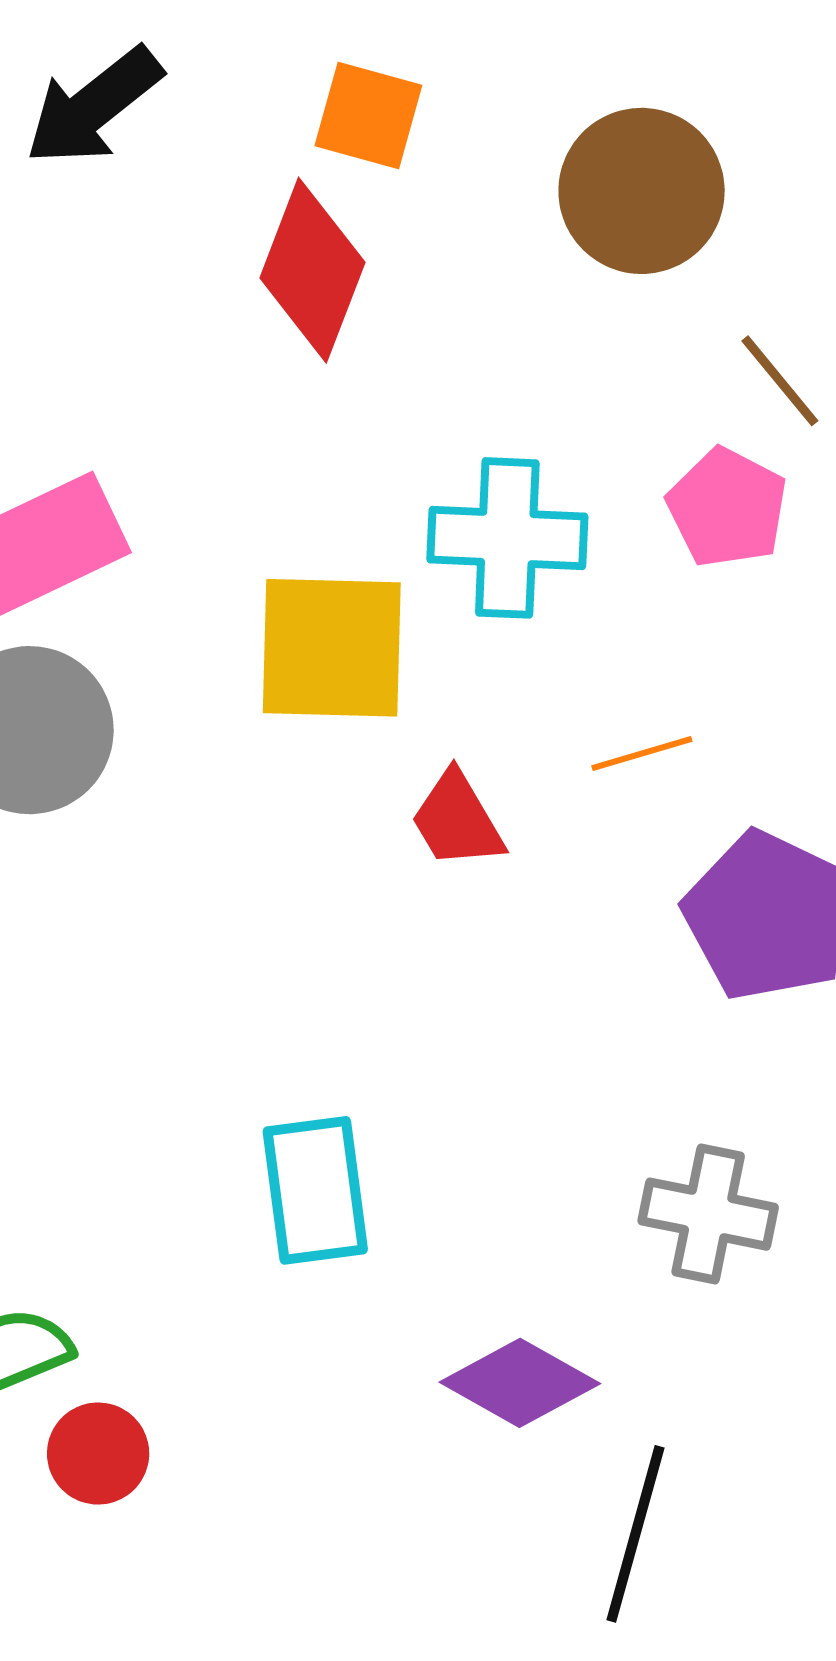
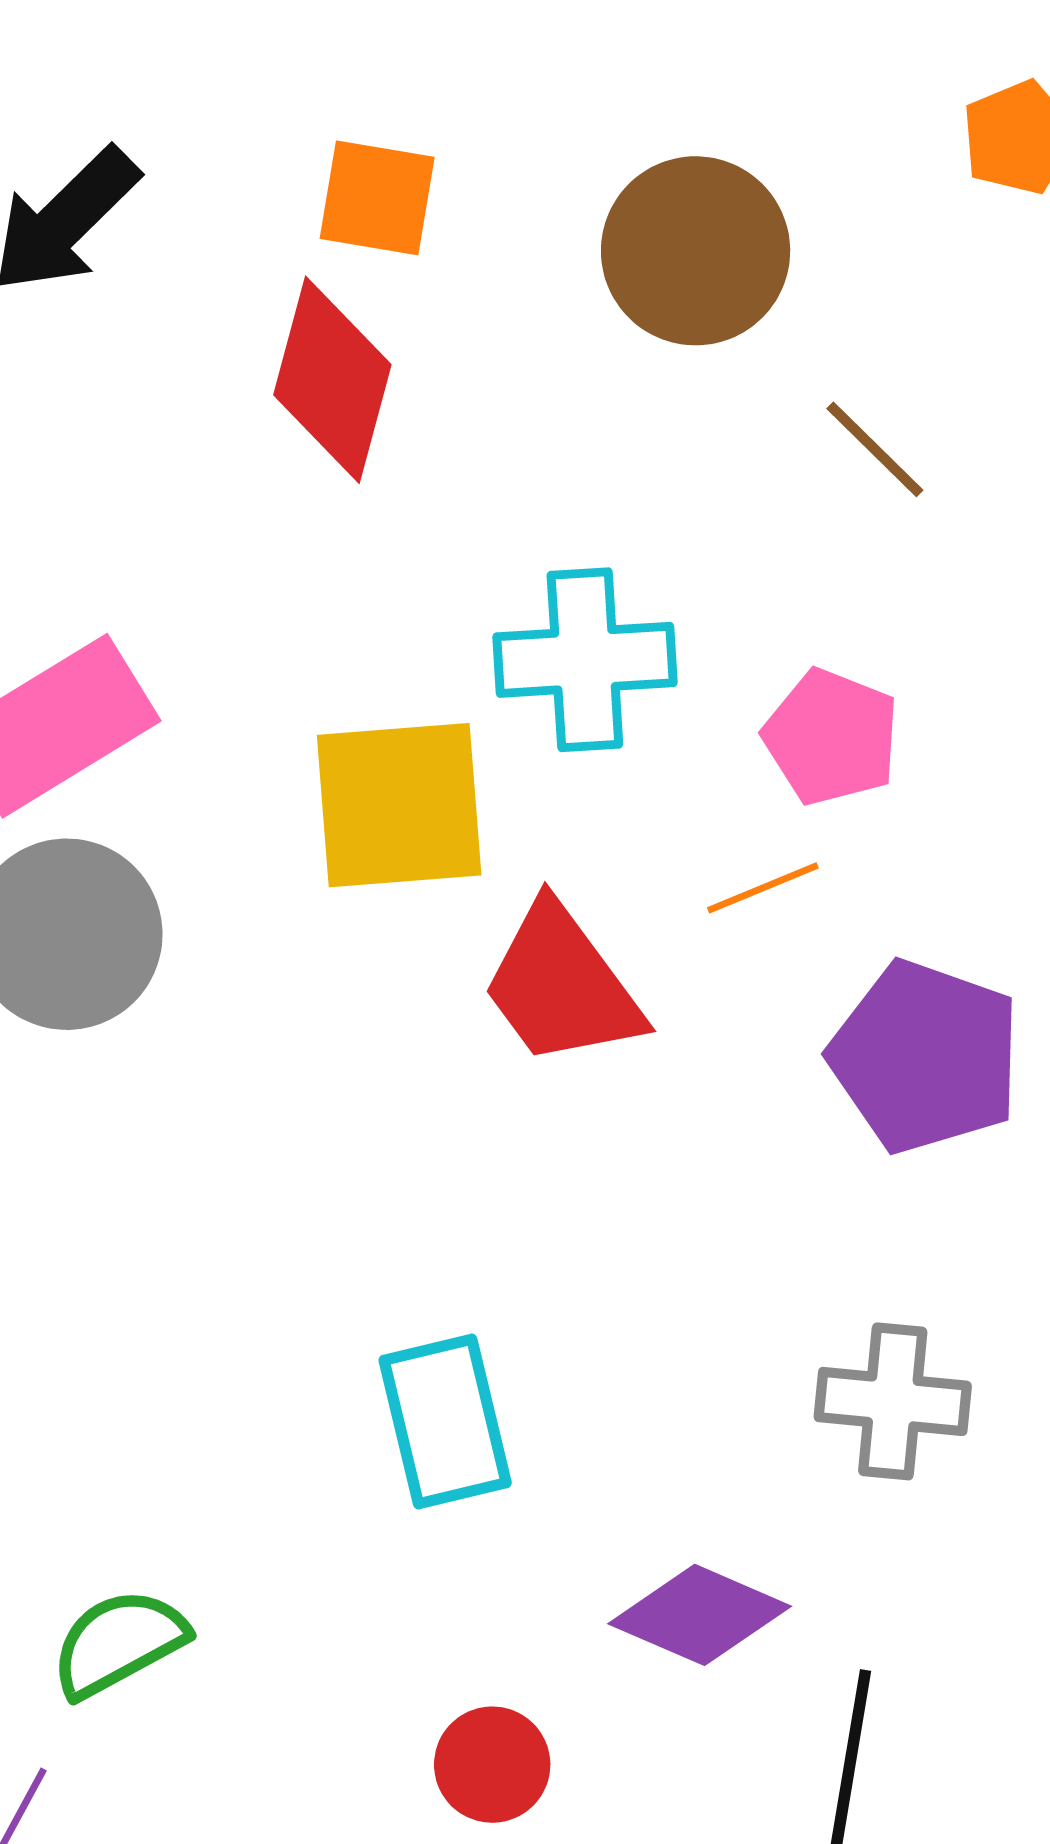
pink pentagon: (727, 508) -> (831, 737), moved
red trapezoid: (457, 820) -> (562, 985), size x1.5
red circle: (98, 1454) -> (492, 1765), moved

